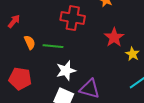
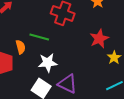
orange semicircle: (30, 42) -> (21, 47), moved

